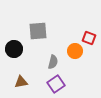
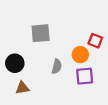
black circle: (14, 49) -> (15, 63), moved
purple square: (56, 84) -> (85, 76), moved, turned 30

